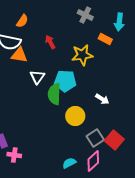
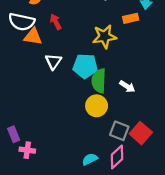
orange rectangle: (105, 39) -> (131, 18), turned -40
red arrow: (50, 42) -> (56, 22), moved
green semicircle: (54, 94) -> (99, 81), moved
gray square: (95, 138) -> (119, 131), turned -36

